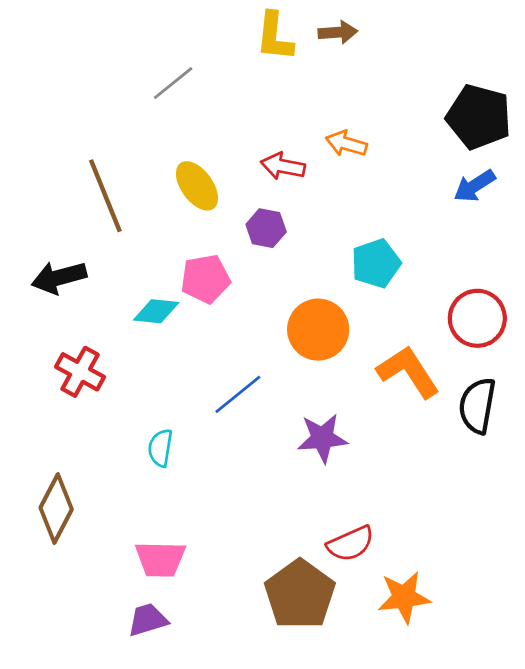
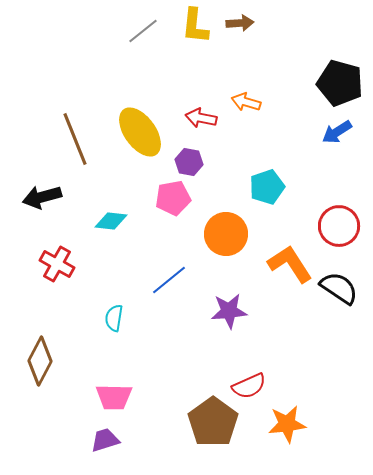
gray line: (173, 83) -> (143, 31), moved
yellow ellipse: (197, 186) -> (140, 132), size x1.4
pink pentagon: (205, 279) -> (173, 198), moved
black semicircle: (477, 406) -> (339, 288), turned 114

